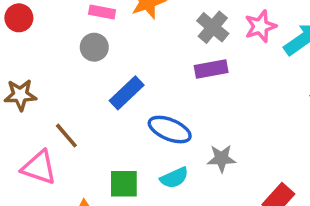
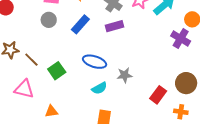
blue rectangle: (127, 93) -> (80, 24), moved
brown line: (66, 136) -> (31, 60), moved
green square: (124, 184) -> (57, 71), moved, turned -30

